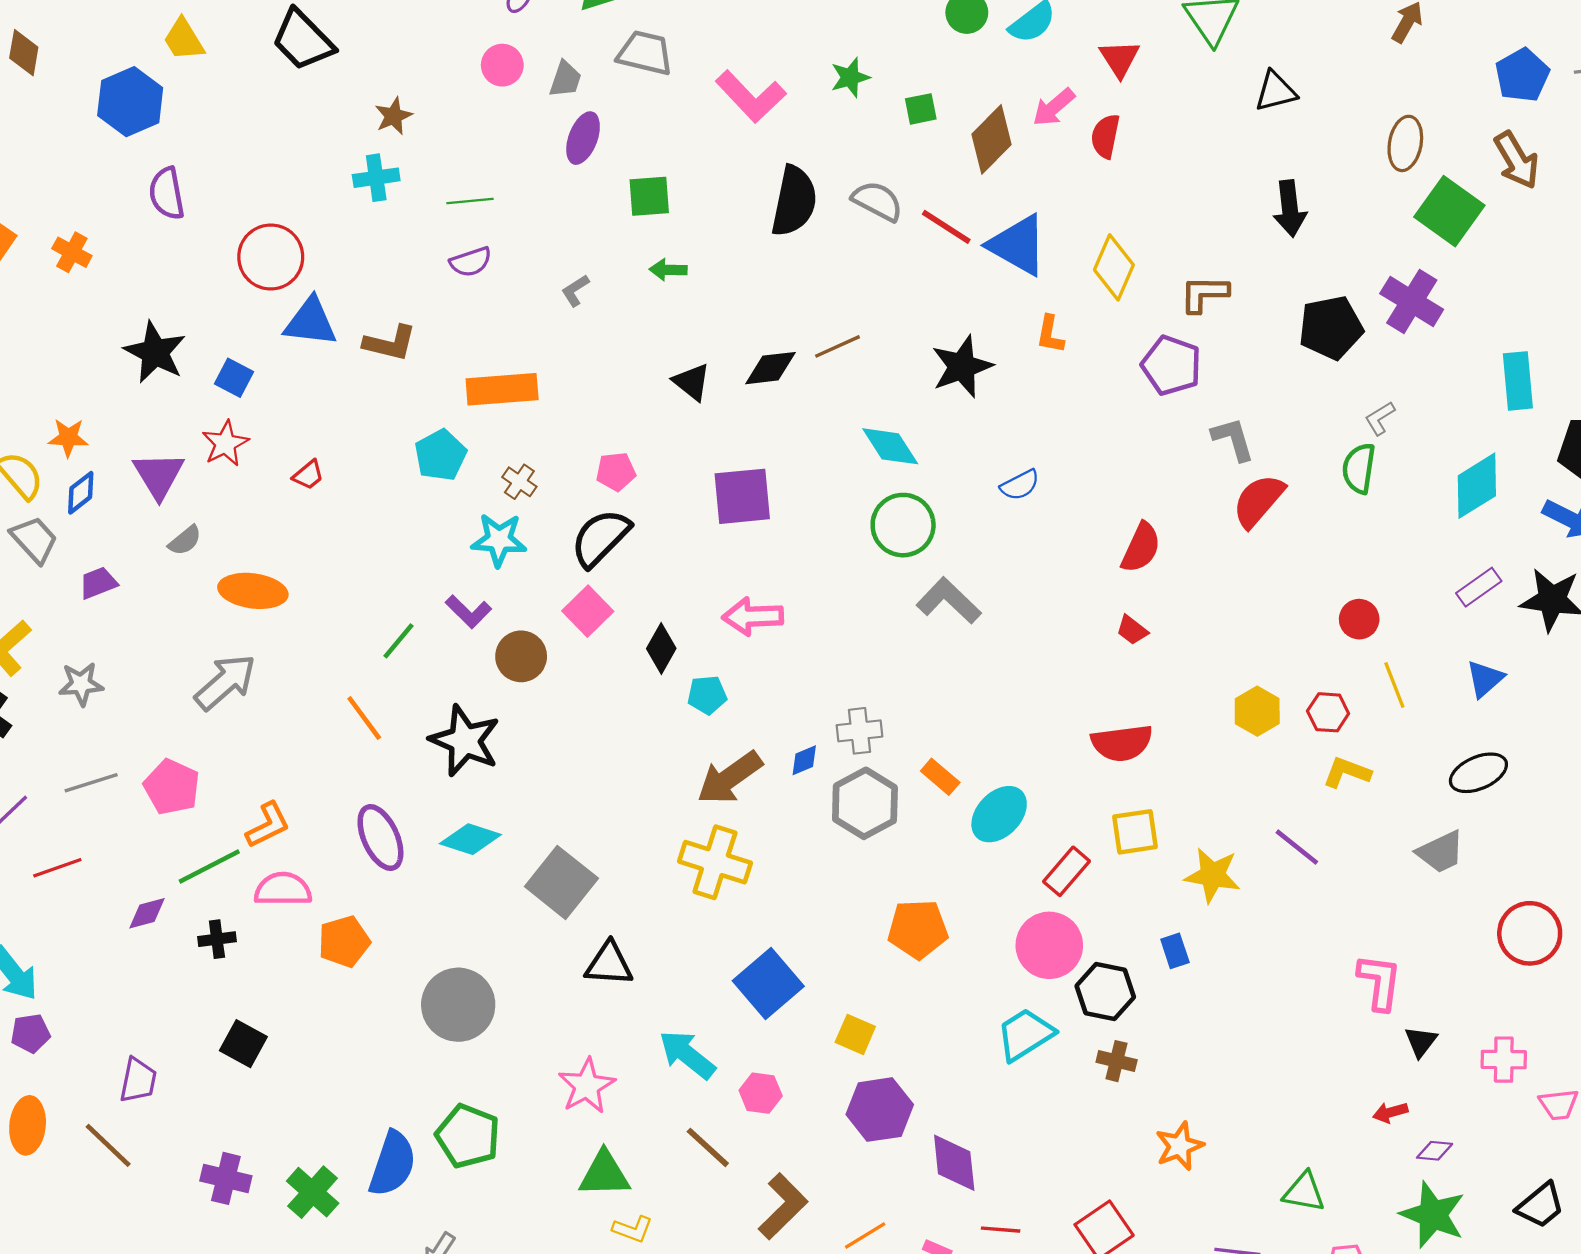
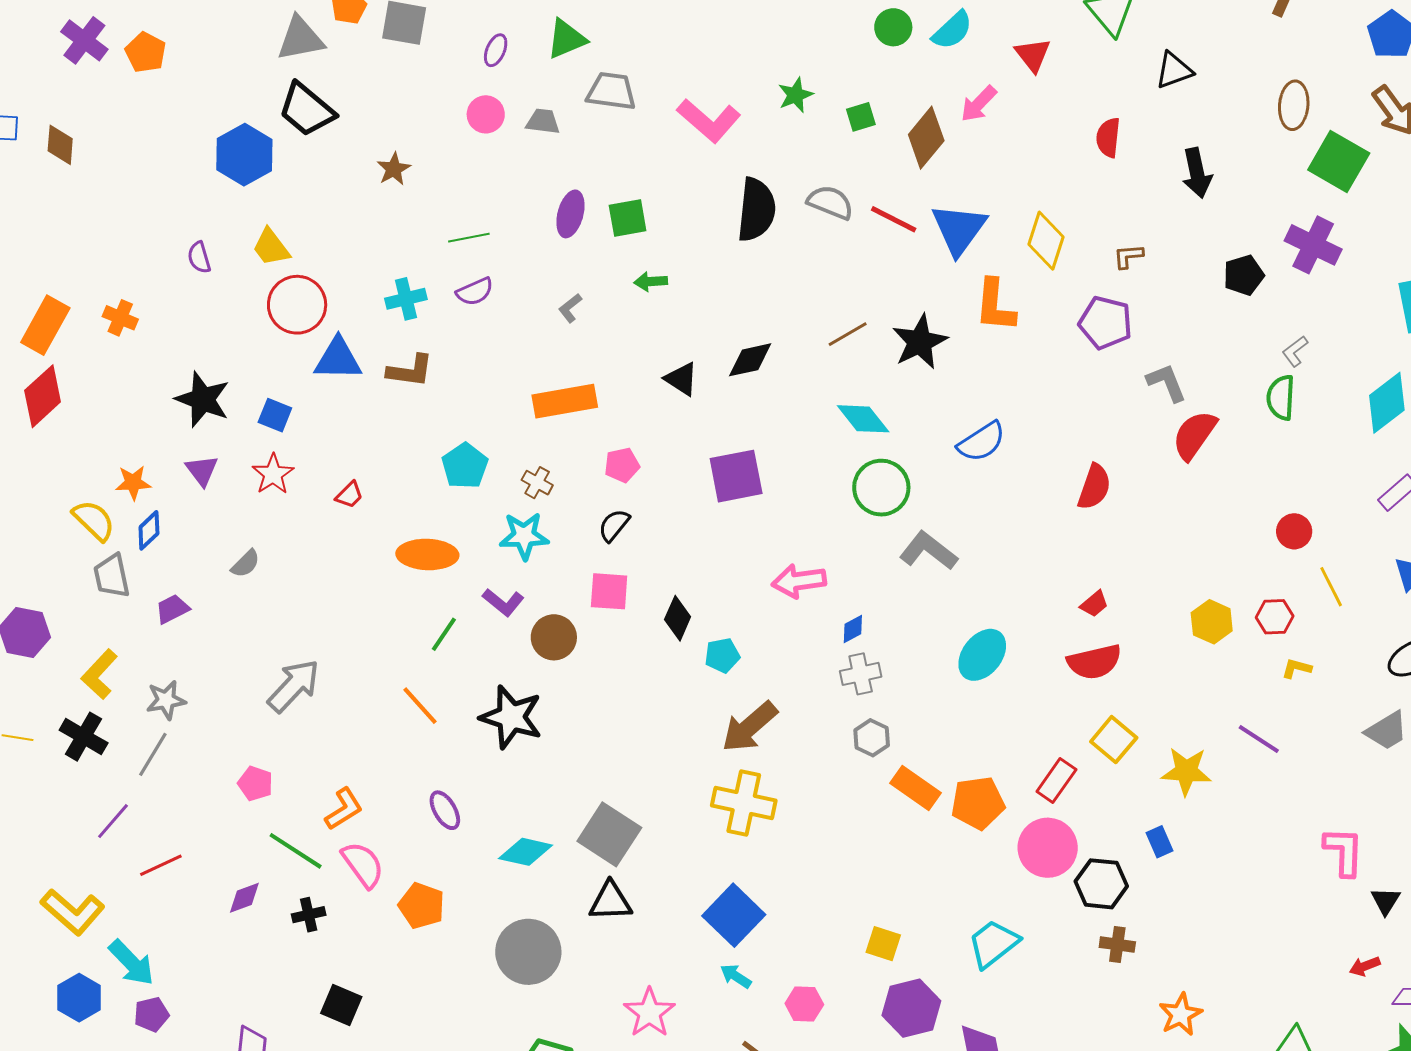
yellow trapezoid: (184, 39) -> (271, 247), moved
gray trapezoid: (565, 79) -> (543, 121), turned -96
blue hexagon: (130, 102) -> (244, 155), moved
red semicircle: (1105, 136) -> (1108, 138), moved
purple ellipse: (583, 138) -> (570, 214), moved
cyan cross: (376, 178) -> (406, 299), moved
purple semicircle: (167, 193) -> (199, 257), size x0.7
blue triangle: (1018, 245) -> (959, 229), turned 42
brown L-shape: (1204, 294) -> (1128, 256), size x0.7
black pentagon: (1331, 328) -> (1244, 275), size x0.7
orange L-shape: (1050, 334) -> (995, 306), size x1.6
brown line: (838, 346) -> (848, 334), moved
orange rectangle: (502, 389) -> (565, 401), moved
purple triangle: (159, 475) -> (202, 470), moved, size x0.7
blue semicircle: (1020, 485) -> (982, 442), size x1.4
black semicircle: (600, 538) -> (614, 525), size x0.6
gray trapezoid: (34, 540) -> (112, 576), turned -144
orange ellipse: (253, 591) -> (427, 554), moved
pink square: (588, 611) -> (609, 591), turned -36
pink arrow: (753, 616) -> (799, 581), moved
red trapezoid: (1132, 630) -> (1094, 604), moved, turned -72
blue diamond: (804, 760) -> (853, 629), moved
yellow L-shape: (1347, 772) -> (1297, 668), size x0.7
orange rectangle: (940, 777) -> (916, 788), moved, size x1.4
gray line: (91, 783) -> (153, 754), moved, turned -36
pink pentagon: (172, 787) -> (255, 784), size x0.7
gray hexagon: (865, 803) -> (872, 738), size x0.6
cyan ellipse: (999, 814) -> (982, 655), moved
yellow square: (1135, 832) -> (1114, 740), turned -36
purple ellipse: (380, 838) -> (445, 810), size x0.7
cyan diamond: (470, 839) -> (526, 852), moved
green line: (209, 867) -> (296, 851), turned 66
pink semicircle: (283, 889) -> (363, 865), turned 60
orange pentagon: (918, 929) -> (978, 803), moved
orange pentagon: (344, 941) -> (422, 906), turned -30
black triangle: (609, 964) -> (610, 901), moved
blue square: (768, 984) -> (734, 915), moved
cyan trapezoid: (1025, 1035) -> (993, 944), moved
cyan arrow: (687, 1055) -> (736, 976), size x0.6

